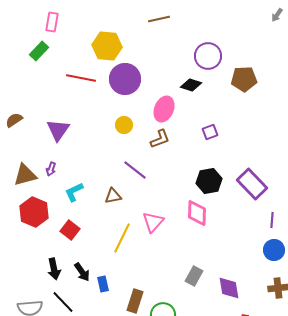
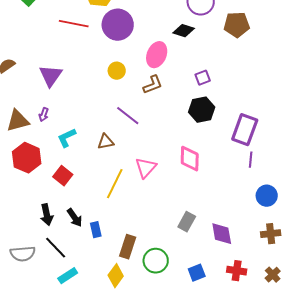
black hexagon: (209, 181) -> (202, 110), moved
purple rectangle: (252, 184) -> (245, 130), turned 64
purple line: (272, 220) -> (251, 160), moved

